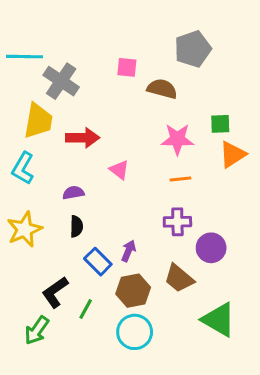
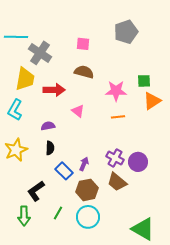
brown semicircle: (162, 89) -> (84, 72), moved
purple cross: (177, 222) -> (115, 158), moved, turned 30
green line: (86, 309) -> (58, 213), moved
green triangle: (219, 320) -> (143, 229), moved
green arrow: (37, 330) -> (24, 216), turned -36

